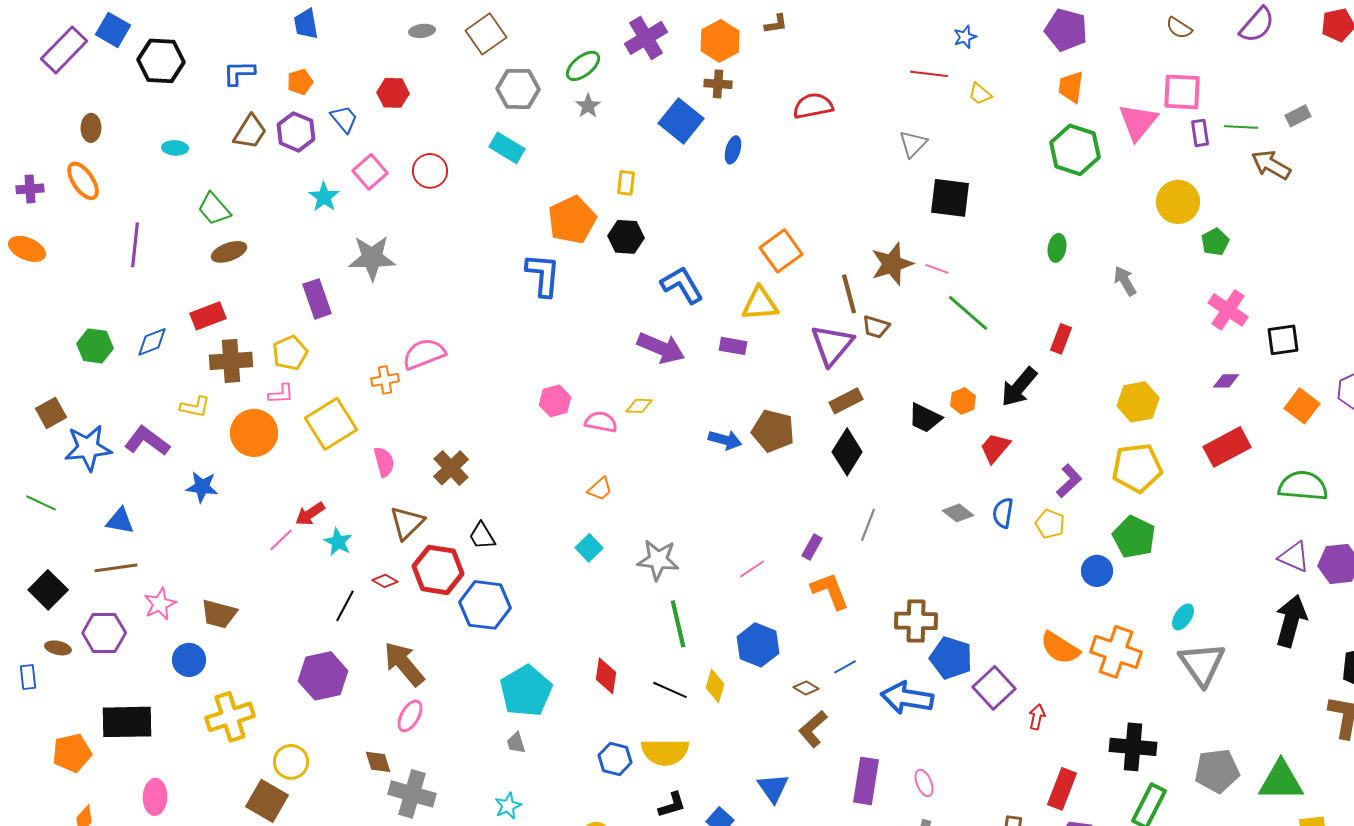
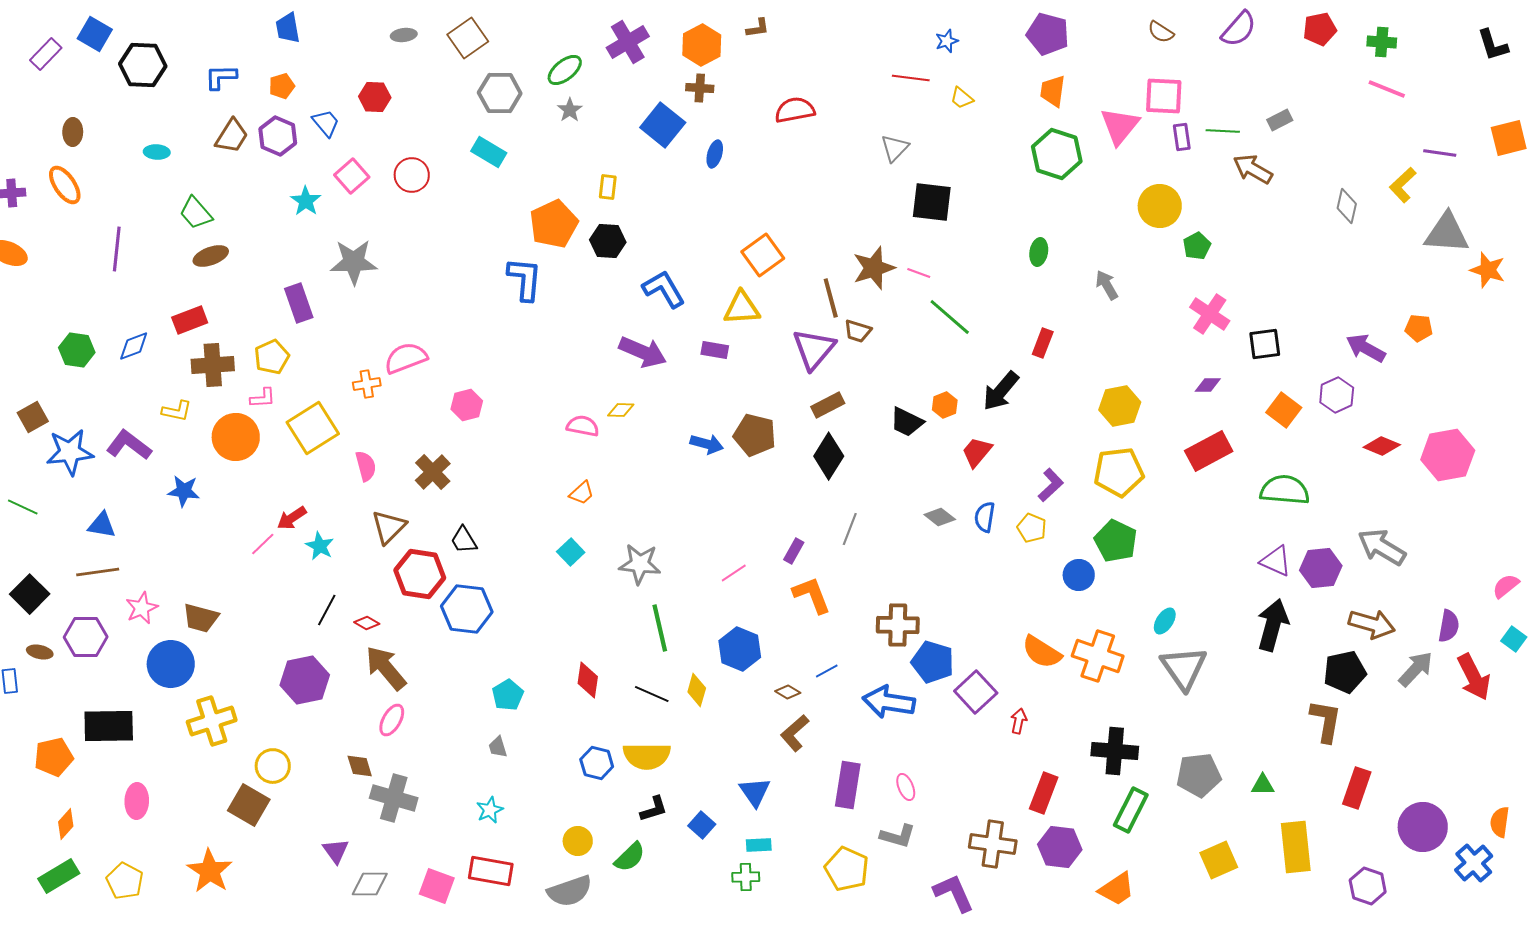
purple rectangle: (64, 50) -> (46, 54), size x0.7
pink hexagon: (555, 401) -> (467, 405), moved
red diamond: (385, 581) -> (367, 623), moved
blue circle: (189, 660) -> (171, 664), size x1.4
cyan pentagon: (526, 691) -> (508, 695), size x0.6
green triangle: (1281, 781) -> (1263, 785), size x0.5

